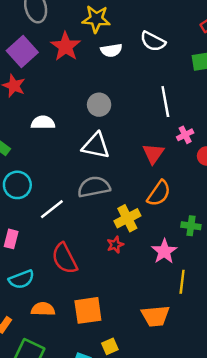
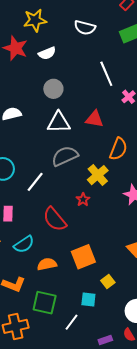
white semicircle: (111, 50) -> (47, 53), moved
red triangle: (153, 154) -> (94, 119), moved, turned -42
red star: (115, 245) -> (83, 200), moved

